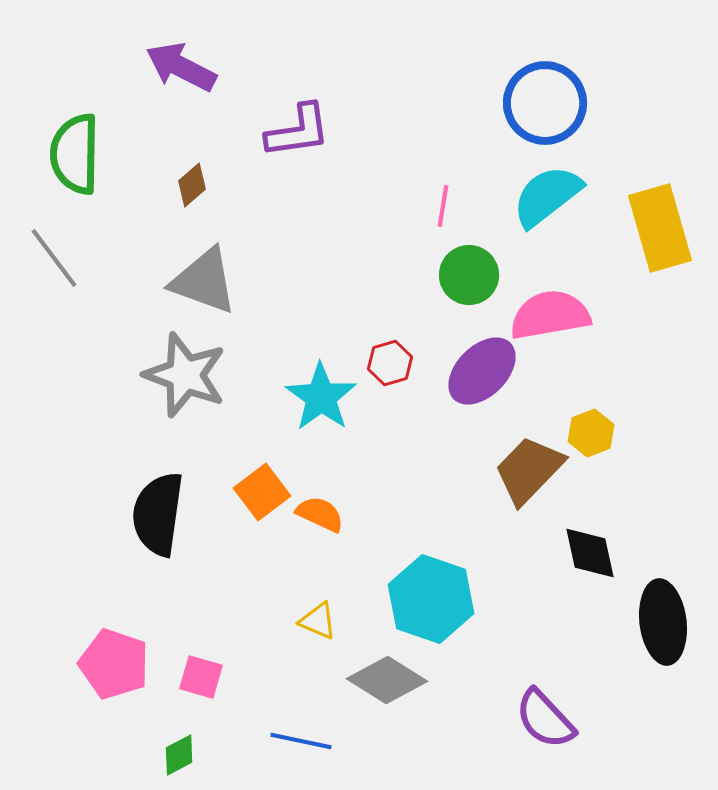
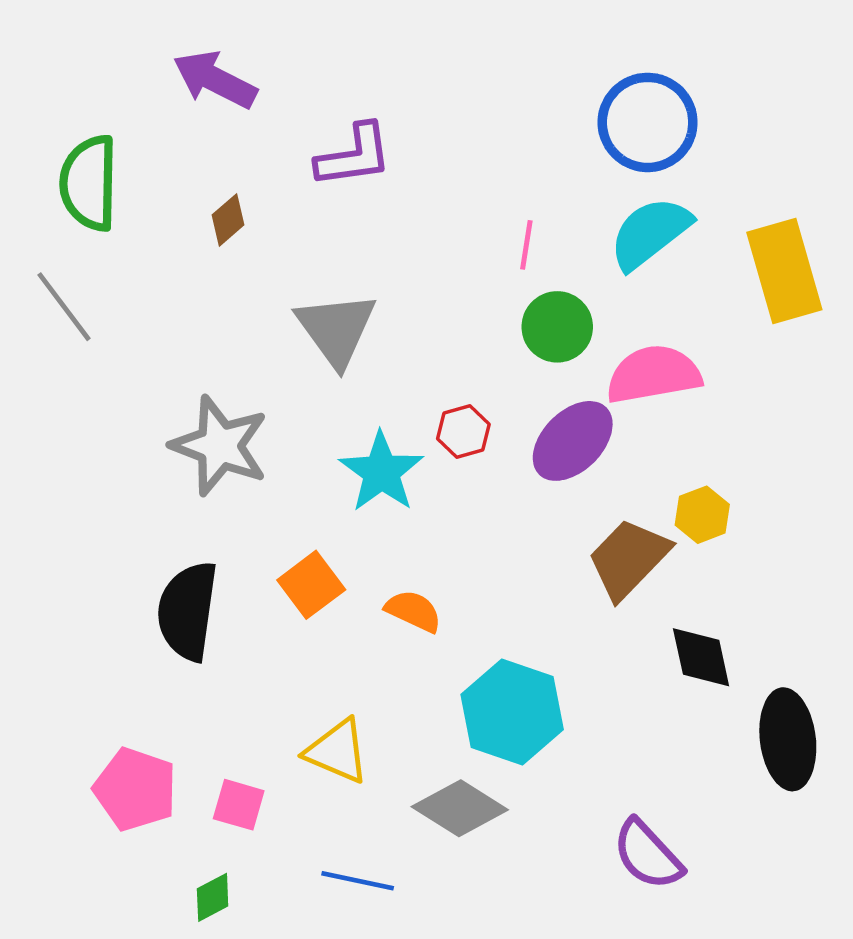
gray triangle: (204, 281) -> (336, 329), moved, turned 34
orange semicircle: (320, 514) -> (413, 611), moved
yellow triangle: (318, 621) -> (337, 751), moved, size x1.5

